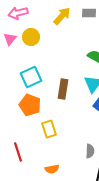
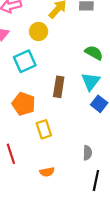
yellow circle: (31, 37) -> (39, 31), moved
cyan square: (31, 77) -> (25, 61), moved

